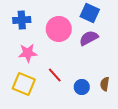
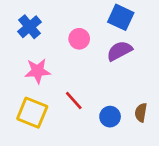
blue cross: (22, 20) -> (30, 27), turned -36
pink circle: (59, 29) -> (79, 39), size x0.6

